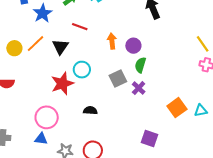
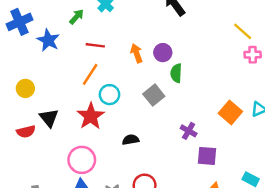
orange line: (35, 44) -> (90, 74), moved
black triangle: (60, 47) -> (49, 118), moved
purple cross: (139, 88) -> (189, 131), moved

